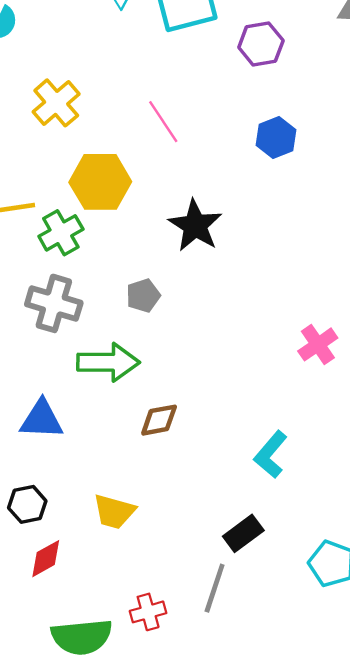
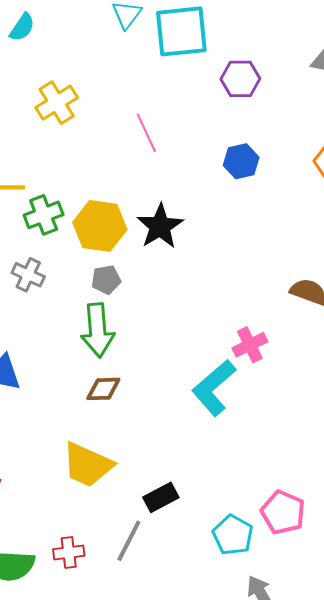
yellow hexagon: (100, 182) -> (100, 226), moved
gray cross: (54, 303) -> (28, 275), size x0.7
green arrow: (108, 362) -> (98, 330), moved, turned 76
cyan L-shape: (271, 455) -> (214, 388), moved, size x1.4
yellow trapezoid: (114, 512) -> (88, 465), moved, size x1.4

